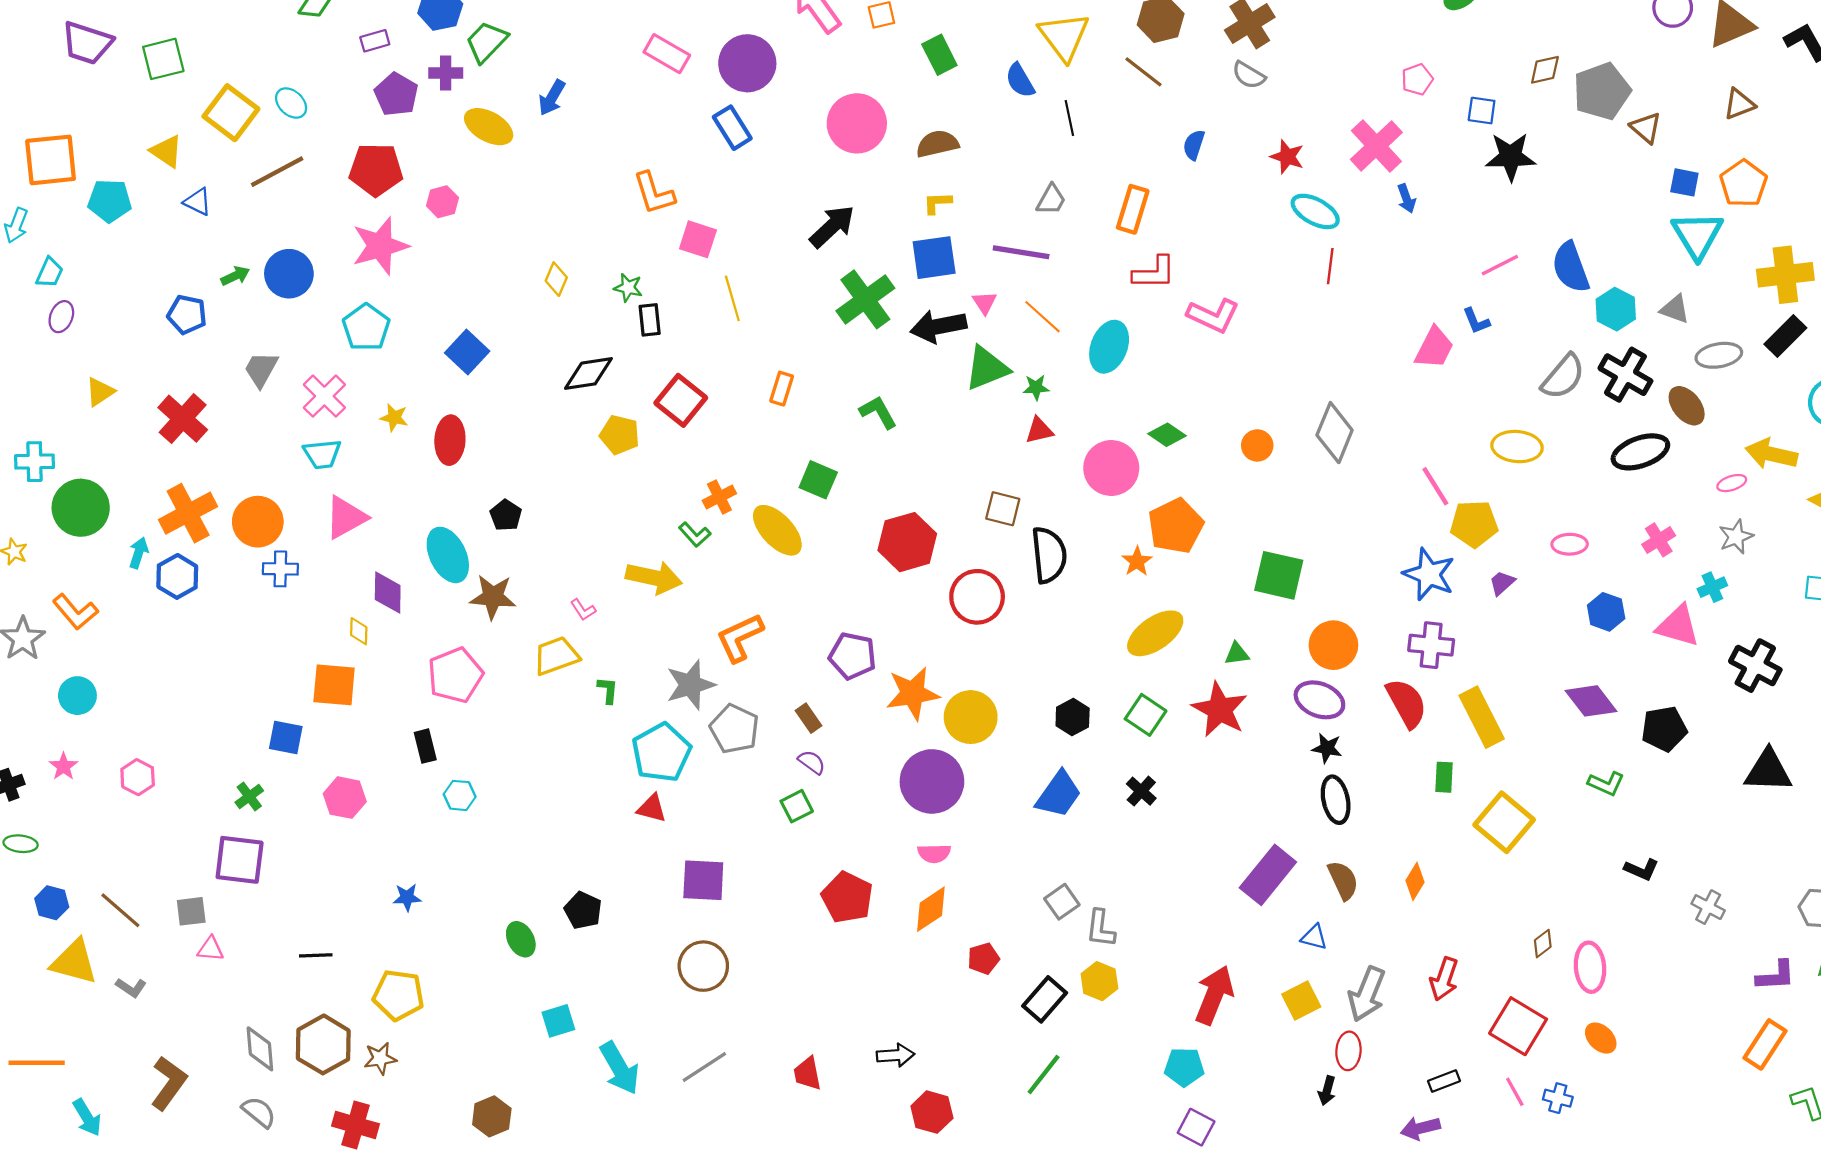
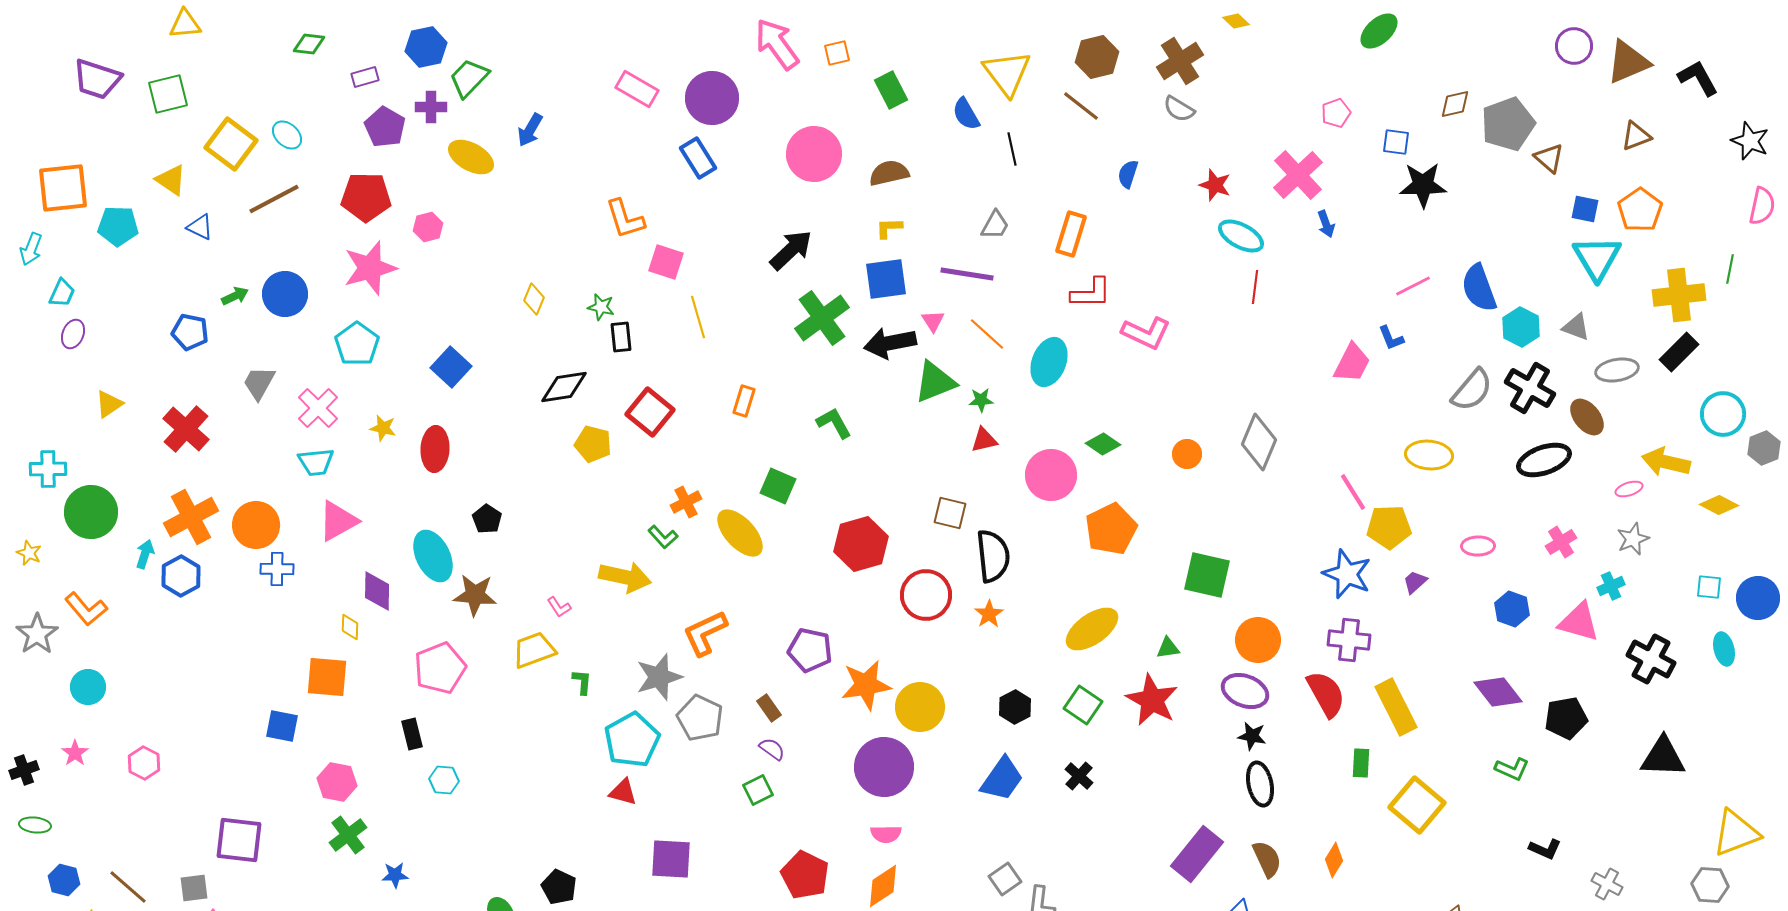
orange star: (1137, 561) -> (989, 614), moved
green cross: (249, 796) -> (348, 835), moved, size x1.4

